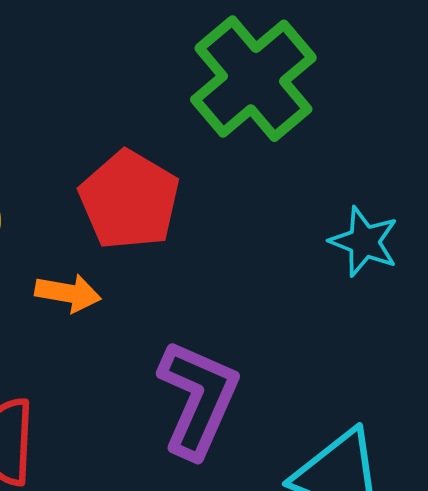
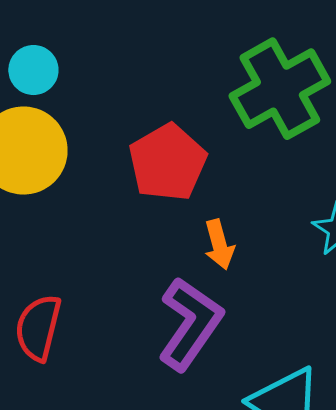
orange arrow: (68, 293) -> (219, 245), moved, turned 54

